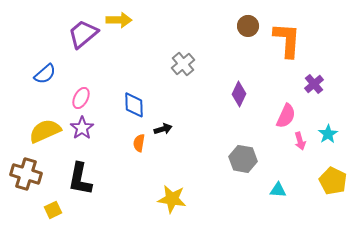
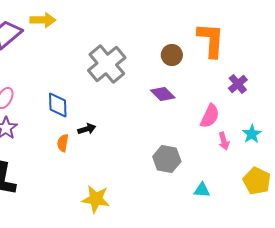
brown circle: (248, 26) -> (172, 55), moved
gray cross: (183, 64) -> (107, 64), size x1.6
purple diamond: (239, 94) -> (163, 94), turned -70

